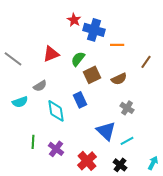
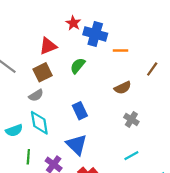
red triangle: (51, 54) -> (48, 46), moved
brown square: (92, 75) -> (43, 72), moved
cyan semicircle: (20, 102) -> (14, 130), moved
cyan diamond: (56, 111) -> (39, 123), moved
blue triangle: (106, 131) -> (77, 145), moved

